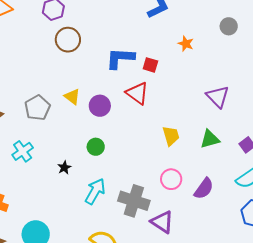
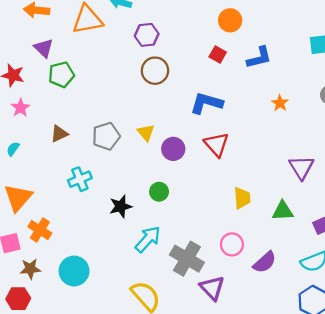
red square: (150, 65) -> (218, 55), moved
black star: (64, 167) -> (121, 206), size x1.5

